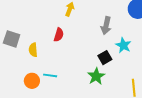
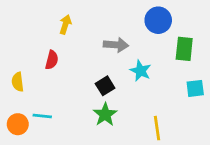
gray arrow: (106, 26) -> (116, 45), turned -96
black square: (105, 58) -> (105, 86), moved

